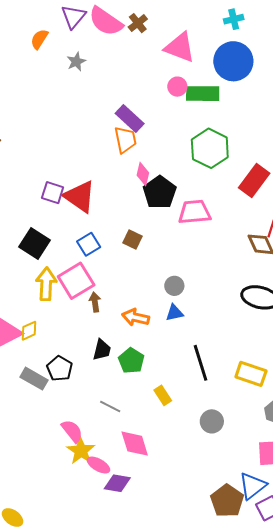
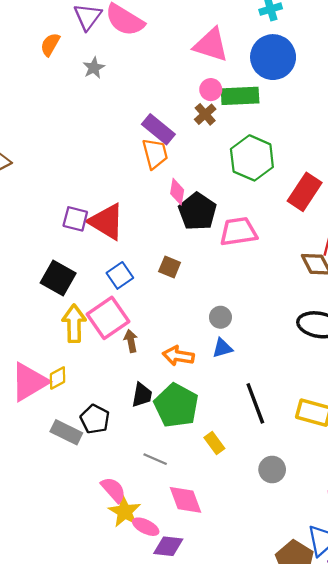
brown cross: (138, 23) -> (205, 114), moved
green pentagon: (131, 361) -> (176, 405), size x1.5

